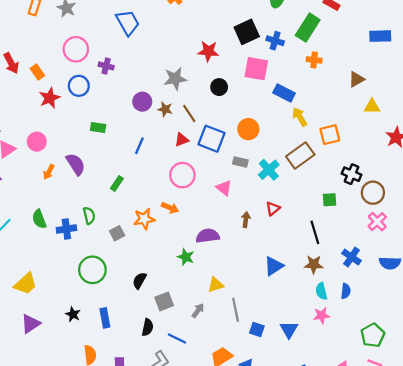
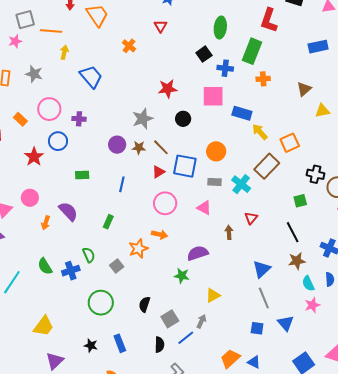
black square: (247, 32) -> (204, 54), moved, size x0.7
orange rectangle: (37, 72) -> (20, 119), moved
gray line: (236, 310) -> (264, 298), moved
blue line: (177, 338) -> (186, 338), moved, turned -54

